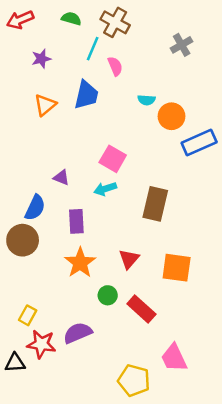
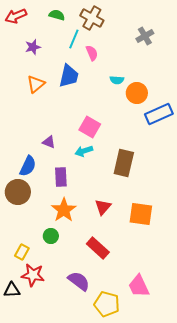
green circle: (108, 295) -> (51, 236), moved
red rectangle: (141, 309) -> (98, 248), moved
purple semicircle: (78, 333) -> (79, 281), moved, turned 60

